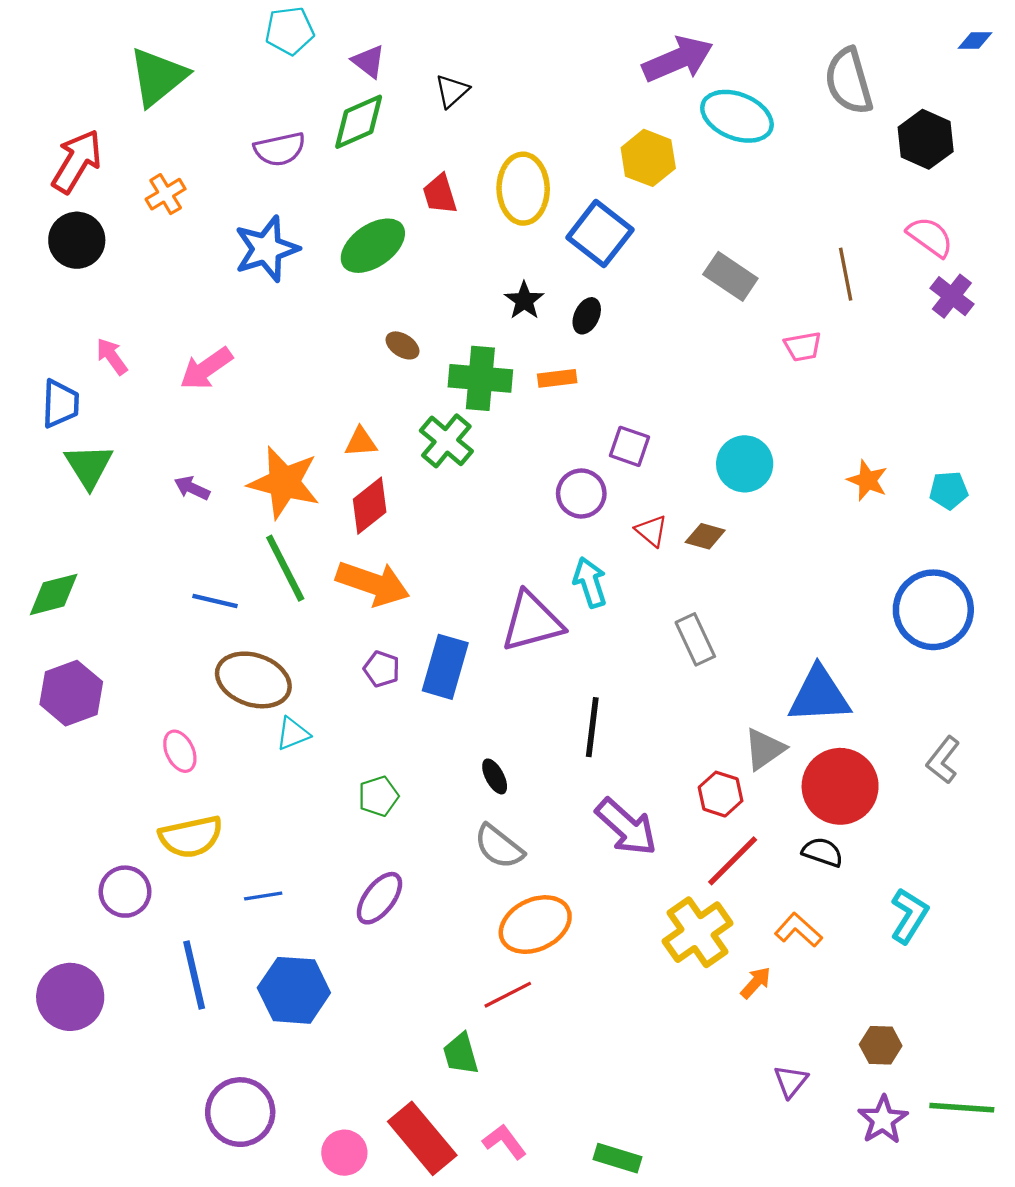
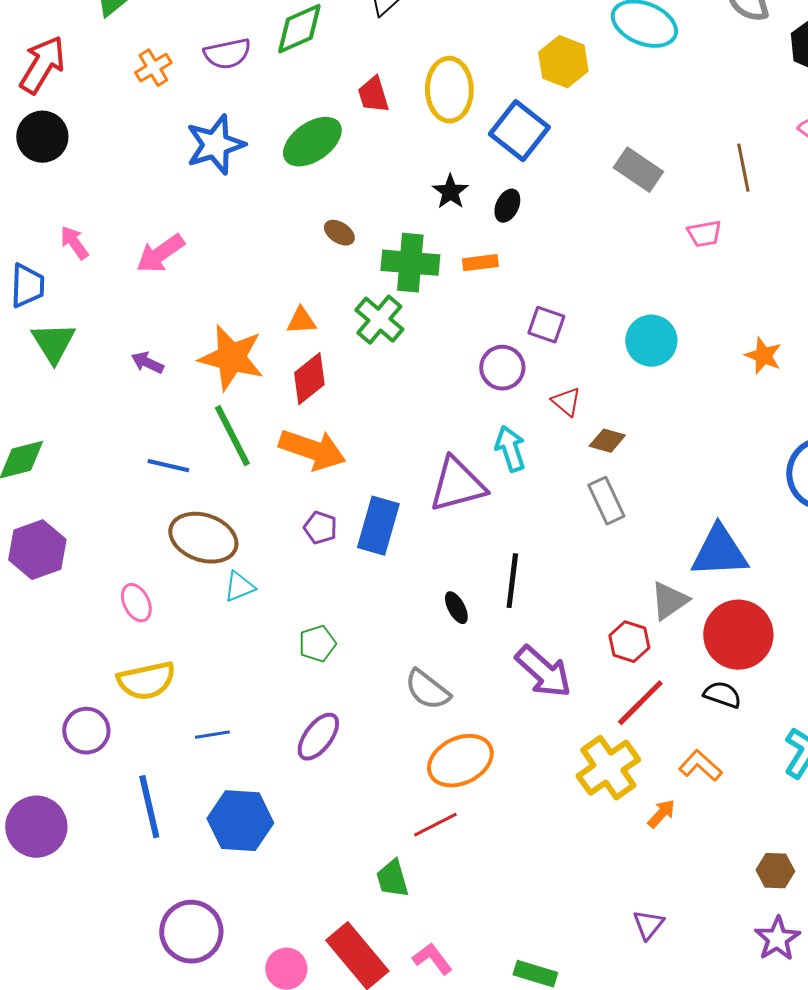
orange cross: (166, 194) -> (153, 68), moved
brown diamond: (705, 536) -> (607, 441), moved
black ellipse: (495, 776) -> (456, 608), moved
purple triangle: (791, 1081) -> (648, 925), moved

